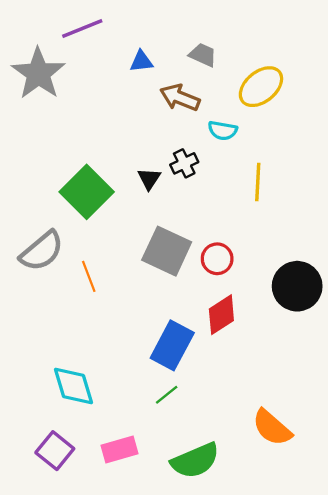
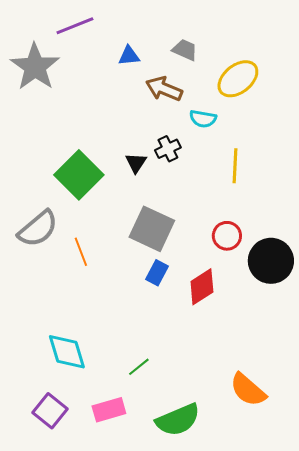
red circle: (217, 259) -> (227, 236), moved
blue rectangle: (172, 345) -> (157, 273), moved, size x0.6
green line: (167, 395) -> (139, 367), moved

